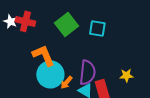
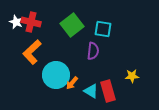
orange L-shape: (43, 55) -> (32, 52), moved, turned -110
purple semicircle: (87, 72) -> (93, 51), moved, size x0.7

